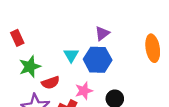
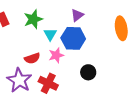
green star: (30, 67) -> (33, 19), moved
pink star: (84, 91) -> (56, 55), moved

